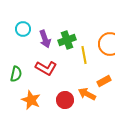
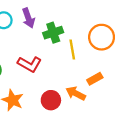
purple arrow: (45, 39) -> (28, 18), moved

